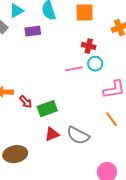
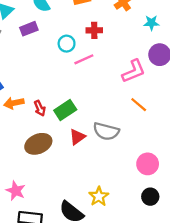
cyan circle: (95, 64) -> (67, 44), moved
red arrow: (26, 102) -> (40, 108), turned 32
brown ellipse: (15, 154) -> (38, 144), moved

